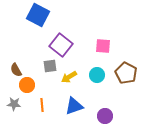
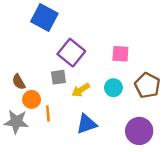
gray star: (14, 104) -> (16, 122), size x1.5
orange line: (42, 105) -> (48, 113), moved
purple circle: (105, 116) -> (139, 131), moved, size x1.5

